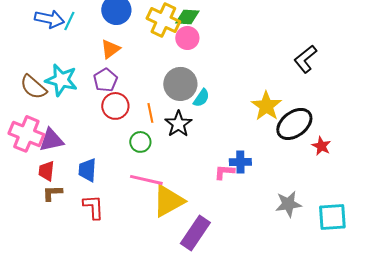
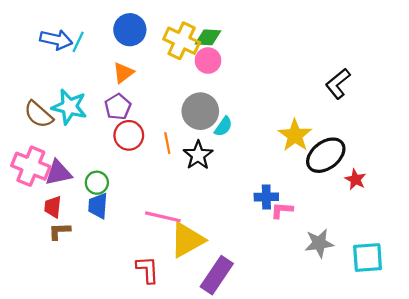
green circle: (140, 142) -> (97, 183), moved
pink L-shape: (224, 172) -> (282, 210), moved
red L-shape: (93, 207) -> (147, 270), moved

